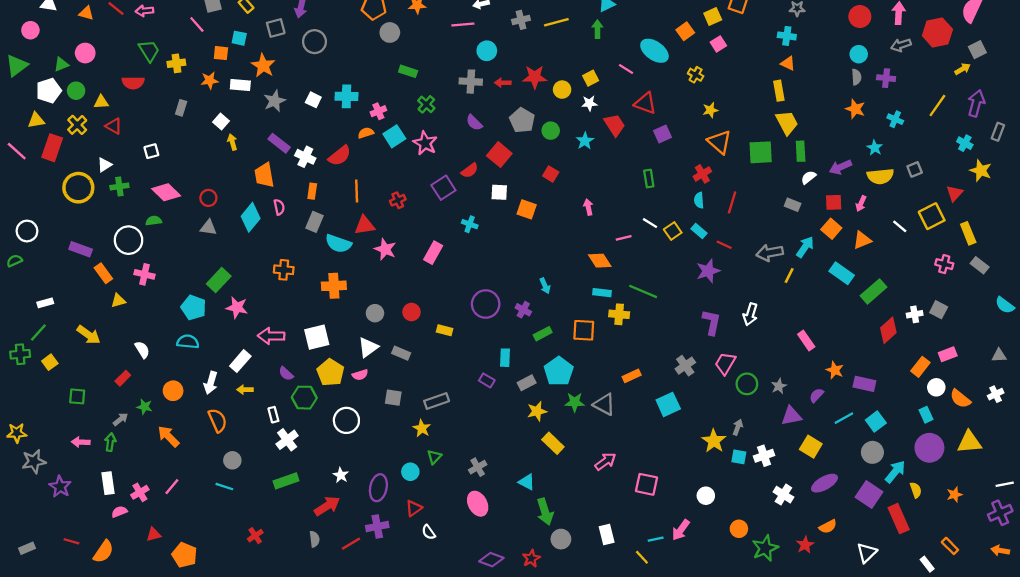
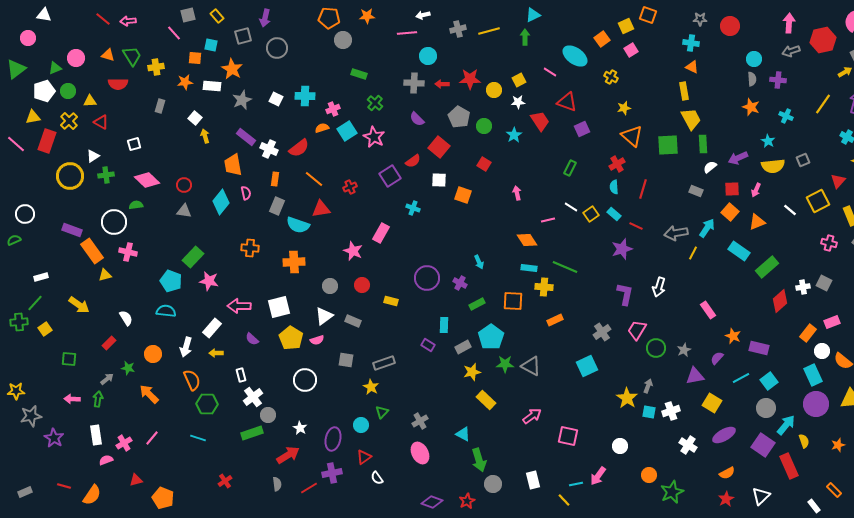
orange triangle: (86, 13) -> (108, 55), moved
red circle: (860, 17) -> (730, 26), moved
green rectangle: (649, 179) -> (570, 168), turned 35
orange line: (357, 191) -> (314, 179), turned -48
pink star: (385, 249) -> (353, 251), moved
orange rectangle: (103, 273) -> (92, 251), size x1.4
orange rectangle: (632, 376) -> (555, 320), moved
green hexagon: (304, 398) -> (207, 404), moved
cyan rectangle: (926, 415) -> (813, 375), size x1.5
gray circle: (232, 460) -> (268, 415), moved
red star: (805, 545) -> (726, 499), moved

